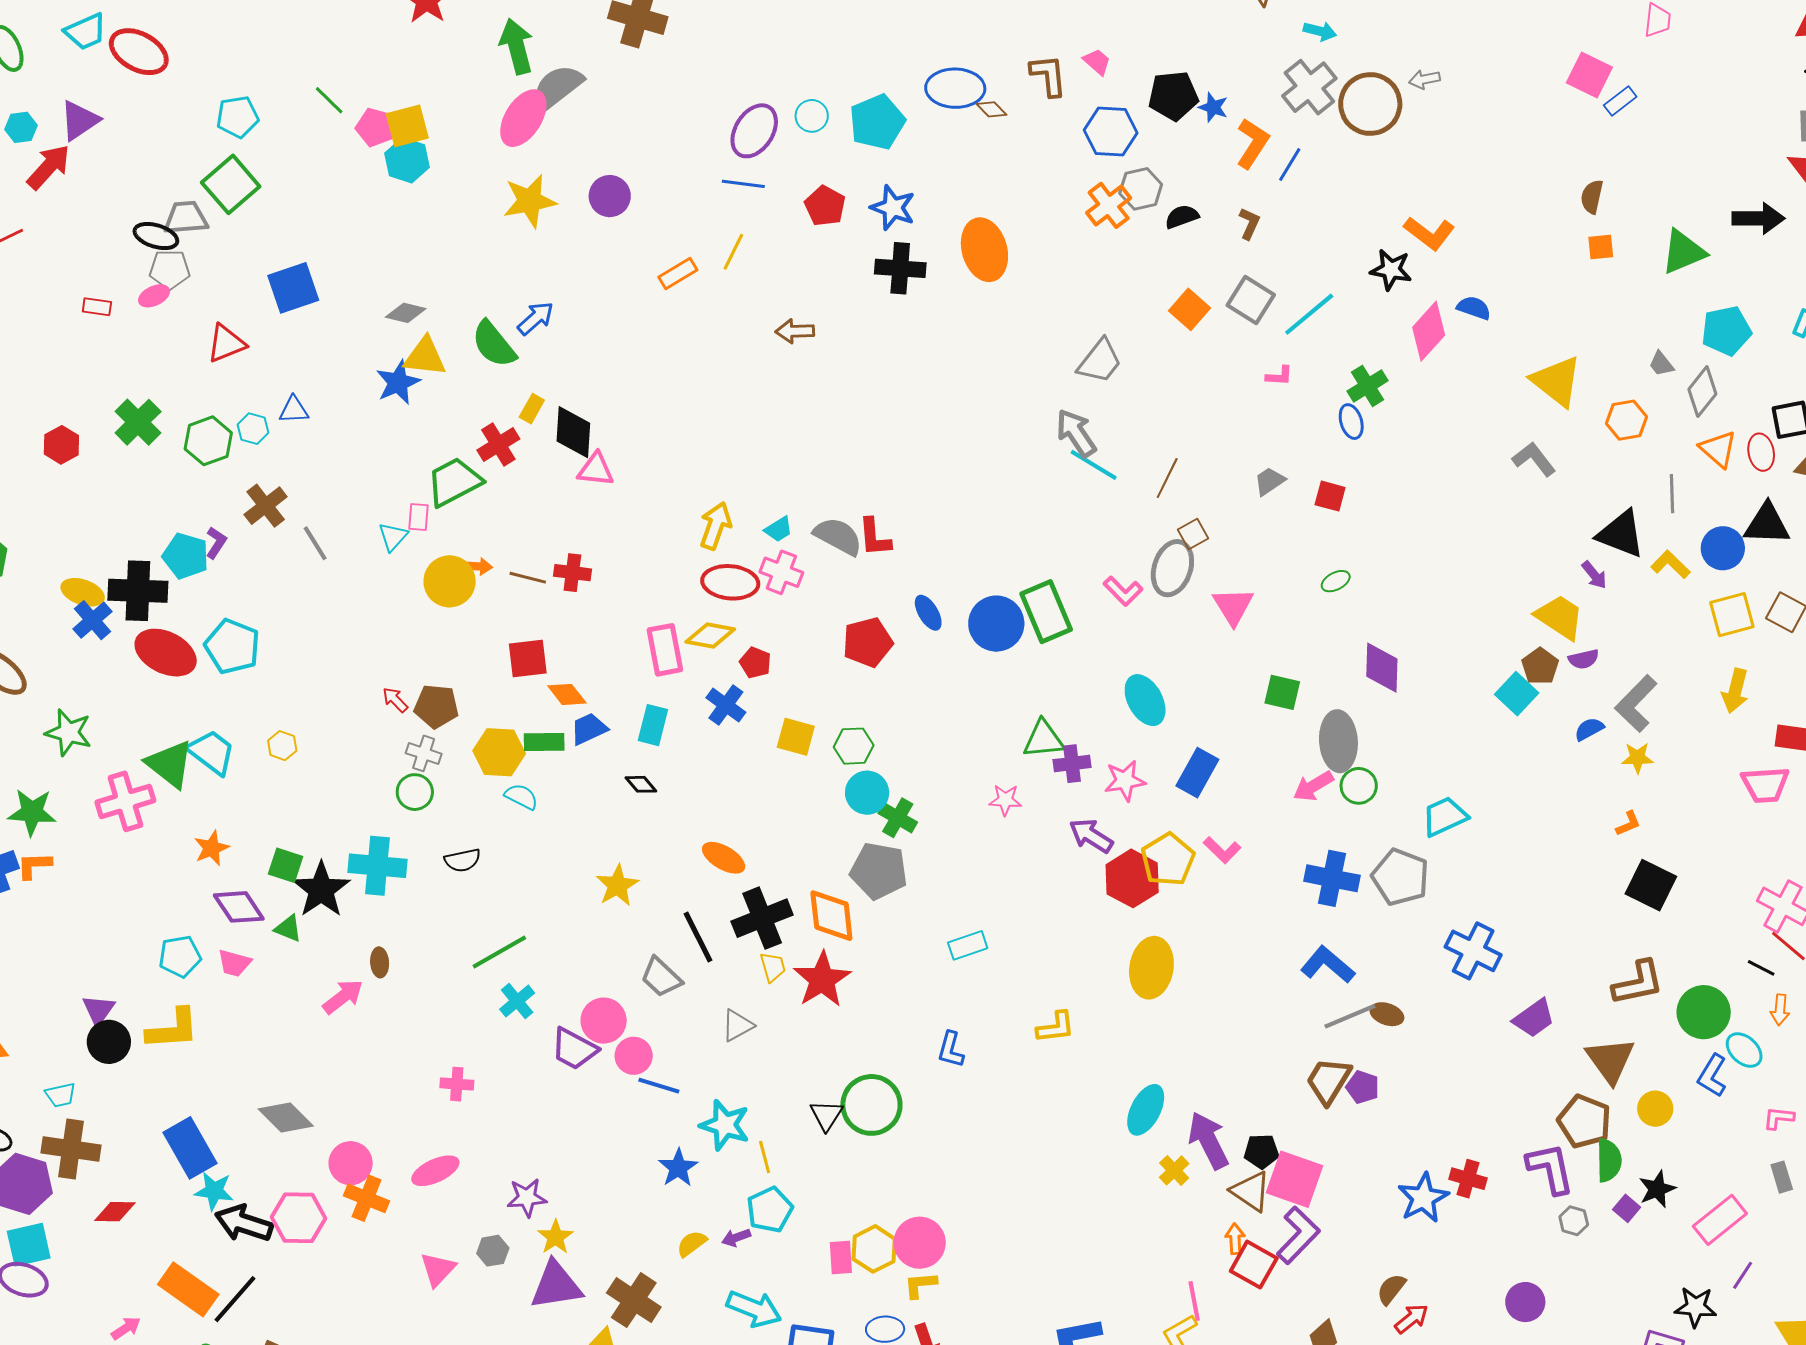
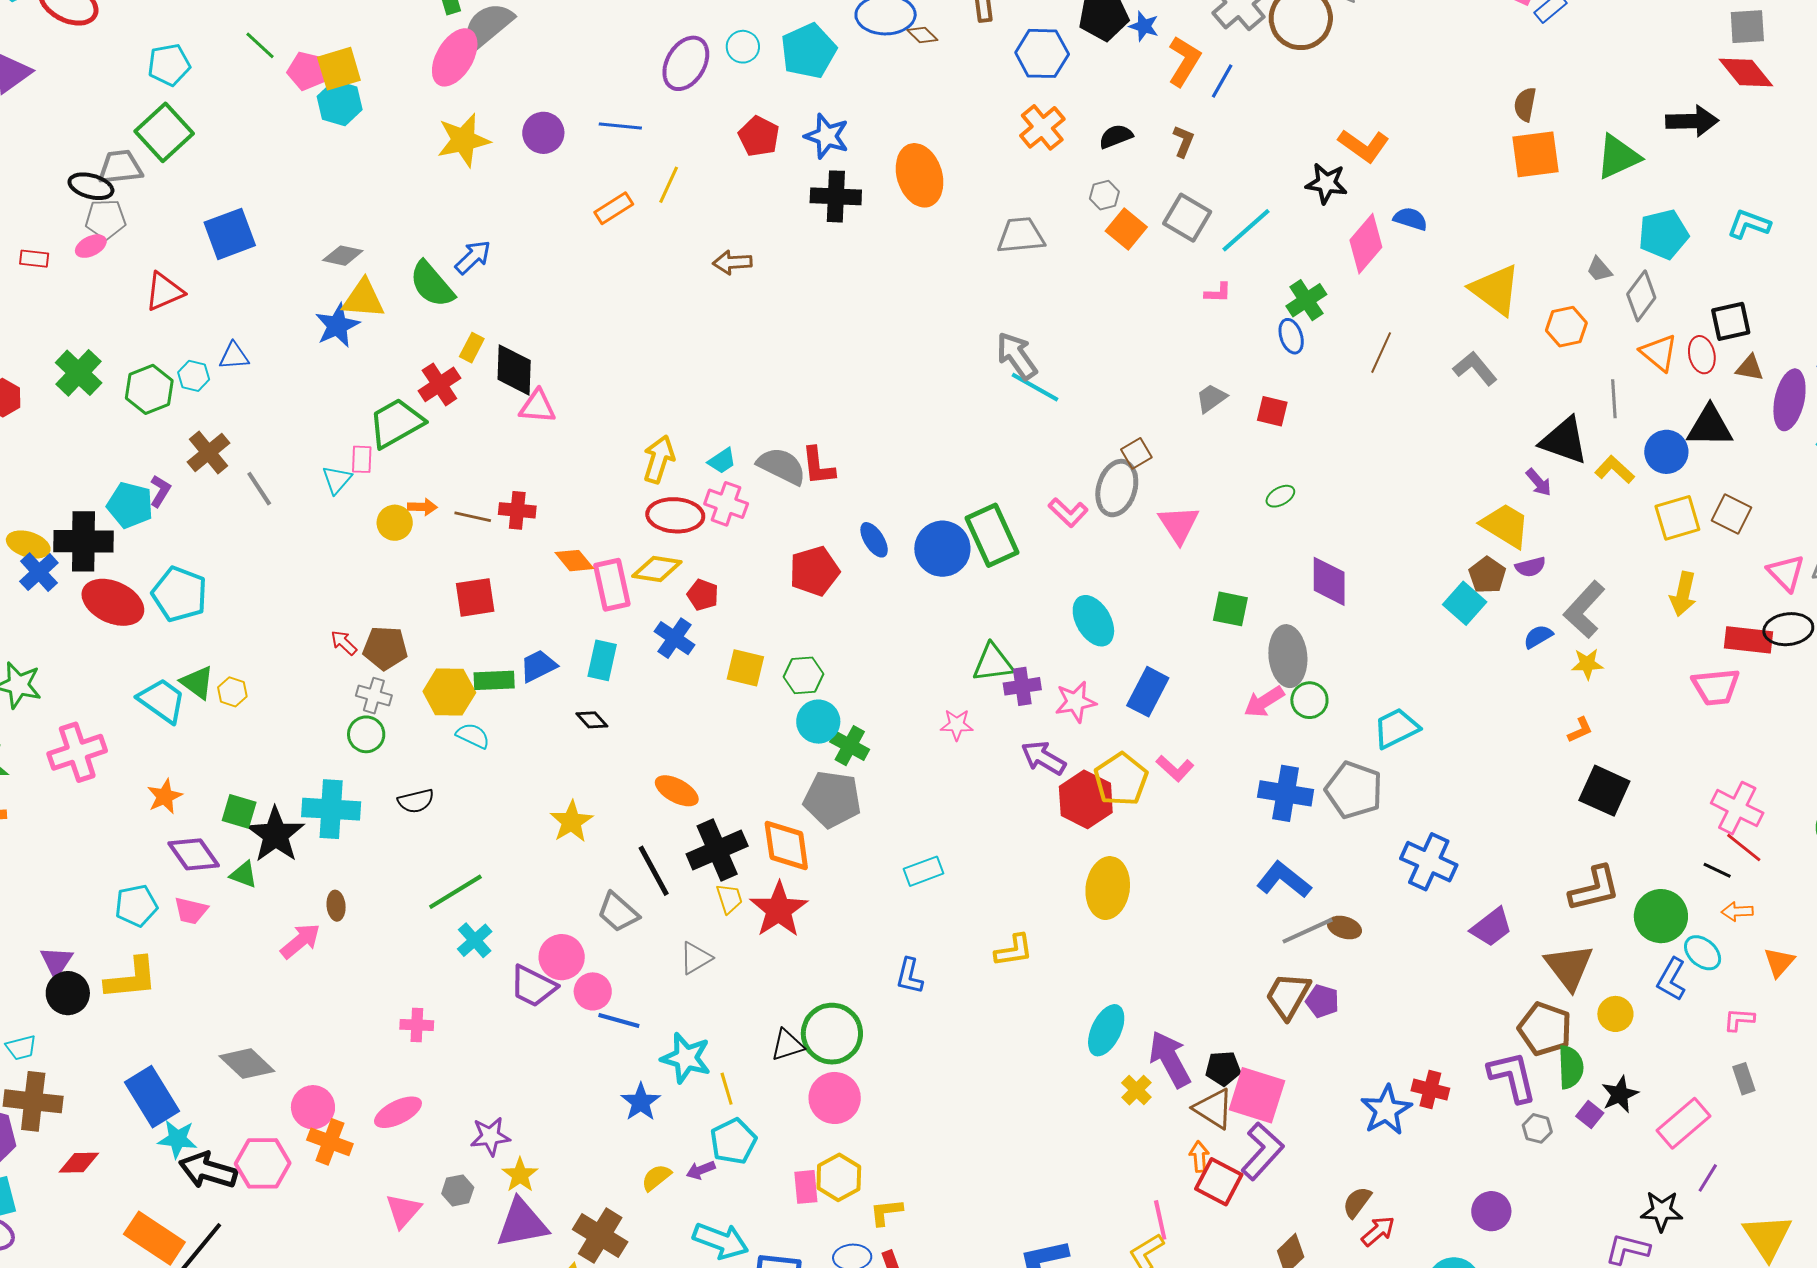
blue line: (743, 184) -> (620, 126), moved
gray hexagon: (1141, 189) -> (1104, 195), moved, size x0.7
orange square: (1601, 247) -> (1535, 154), size x1.8
gray trapezoid: (1100, 361) -> (1021, 235), moved, turned -132
brown line: (1167, 478) -> (1381, 353), moved
yellow circle: (450, 581) -> (395, 523), size x0.7
orange diamond: (567, 694) -> (574, 561), moved
green triangle: (170, 764) -> (197, 682), moved, size x0.7
orange arrow: (1780, 1010) -> (1737, 911), turned 84
black triangle: (826, 1115) -> (787, 1045), turned 42
pink circle: (920, 1243) -> (835, 1098), moved

